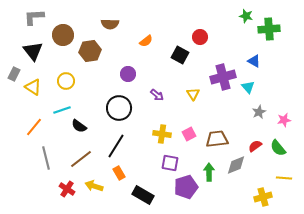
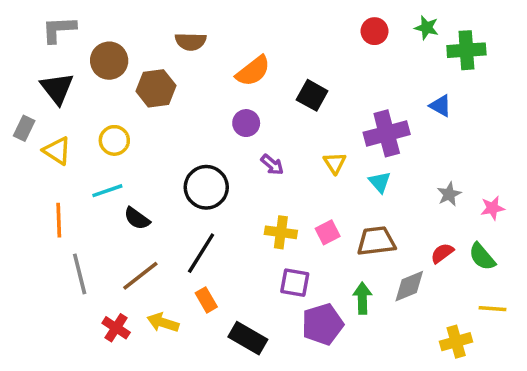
red circle: (200, 37) -> (375, 31), moved
orange semicircle: (146, 41) -> (253, 71), size x1.5
purple circle: (128, 74) -> (246, 123), moved
cyan triangle: (248, 87) -> (380, 182), moved
orange line: (34, 127) -> (59, 220), turned -42

